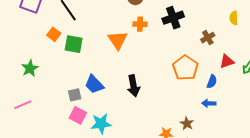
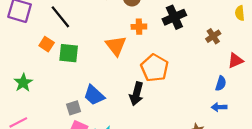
orange pentagon: (185, 68) -> (155, 68), moved
black arrow: (133, 86) -> (136, 94), turned 30

